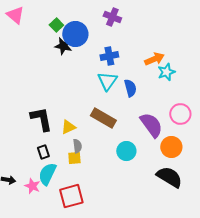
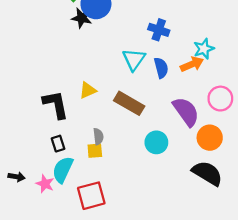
blue cross: (109, 56) -> (159, 30), moved, turned 30
orange arrow: (154, 59) -> (192, 64), moved
yellow triangle: (68, 127) -> (88, 90), moved

